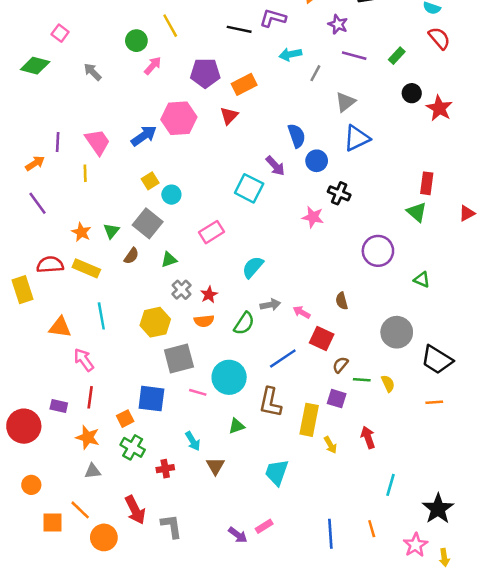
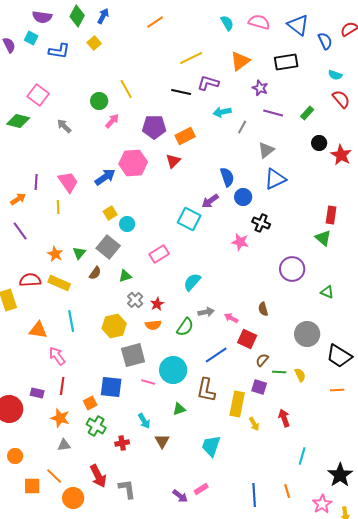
pink square: (60, 33) -> (38, 95), size x1.5
purple arrow: (275, 166) -> (210, 201), turned 96

